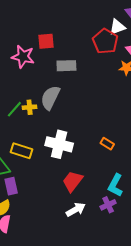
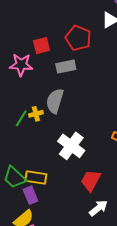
red pentagon: (105, 41) -> (78, 38), moved
white cross: (59, 144) -> (71, 146), turned 32
yellow rectangle: (22, 151) -> (36, 178), moved

